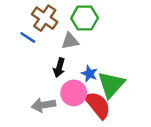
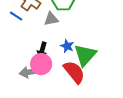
black arrow: (59, 68) -> (42, 50), moved
pink circle: (74, 93) -> (41, 64), moved

